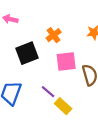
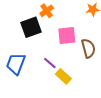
orange cross: (54, 35) -> (47, 11), moved

